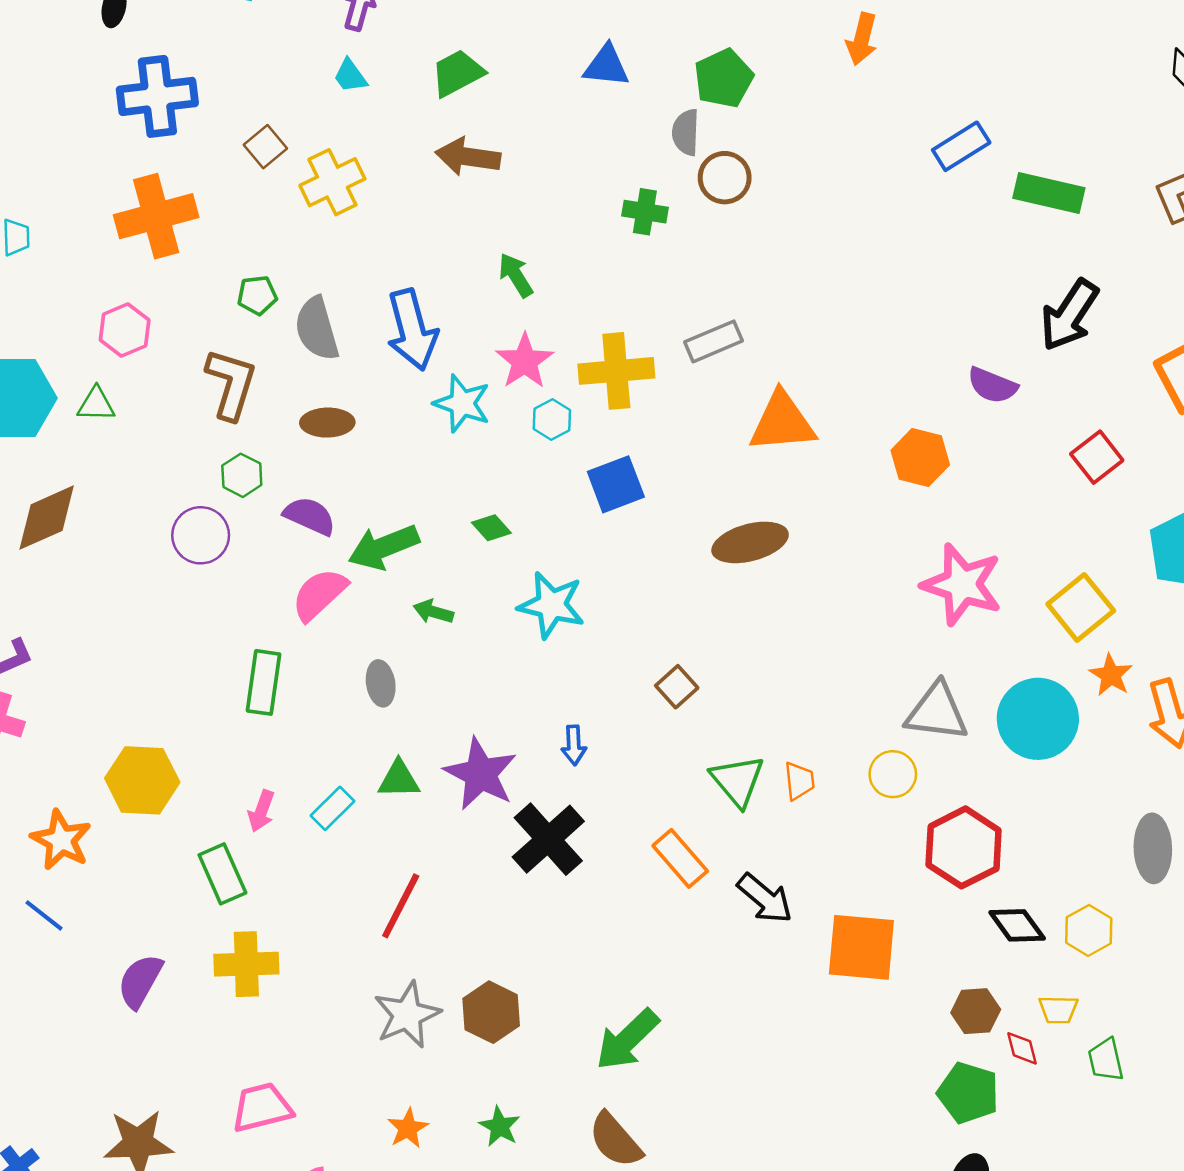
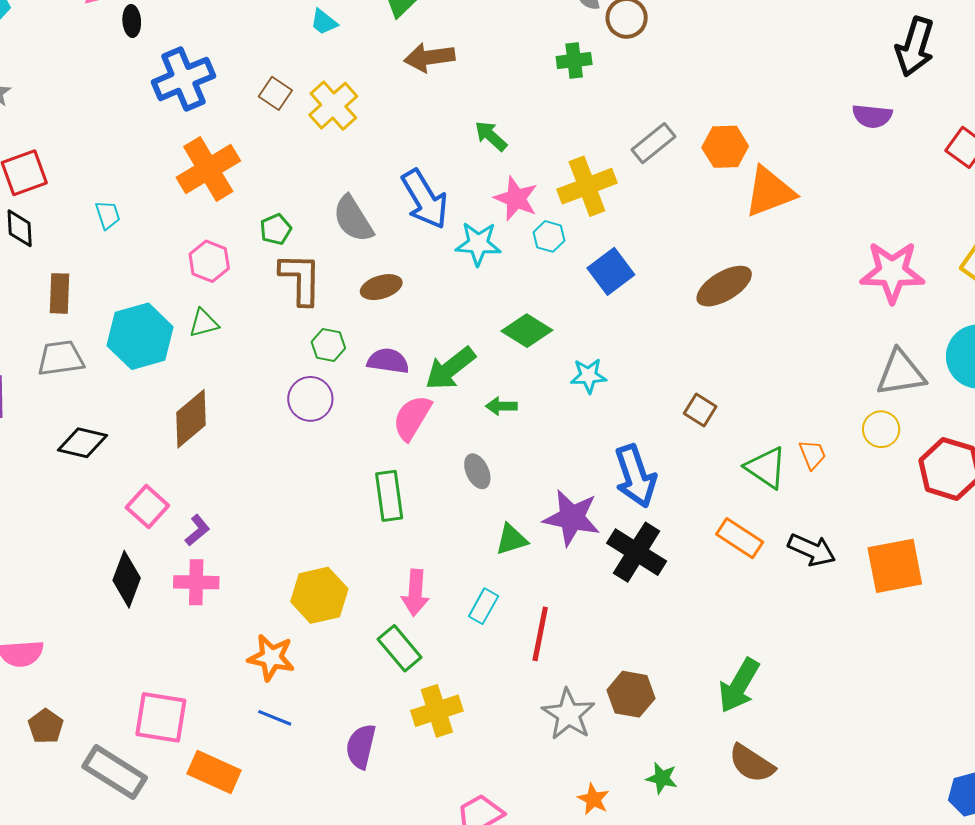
green pentagon: (257, 295) -> (276, 229), moved
orange triangle: (782, 422) -> (770, 192), moved
orange hexagon: (920, 458) -> (725, 147), moved
green diamond: (491, 528) -> (527, 331), size x1.6
cyan star: (551, 605) -> (589, 376), size x0.7
blue arrow: (574, 745) -> (635, 476), size x2.0
cyan rectangle: (333, 808) -> (484, 606), moved
pink arrow: (261, 811) -> (415, 593), size x1.4

